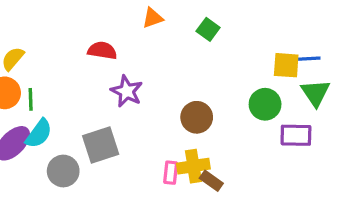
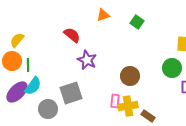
red semicircle: (102, 51) -> (72, 35), turned 30
pink rectangle: (171, 173) -> (115, 101), moved
brown rectangle: (211, 181) -> (148, 116), moved

